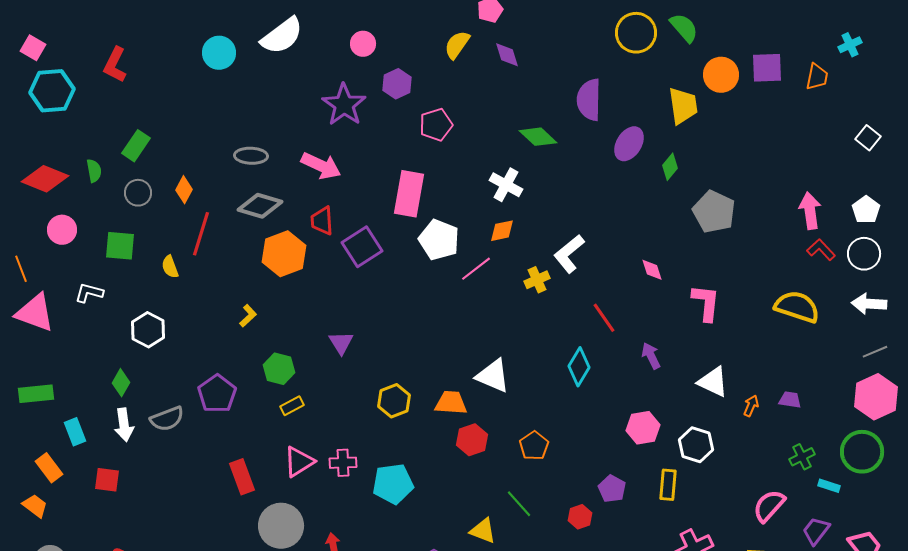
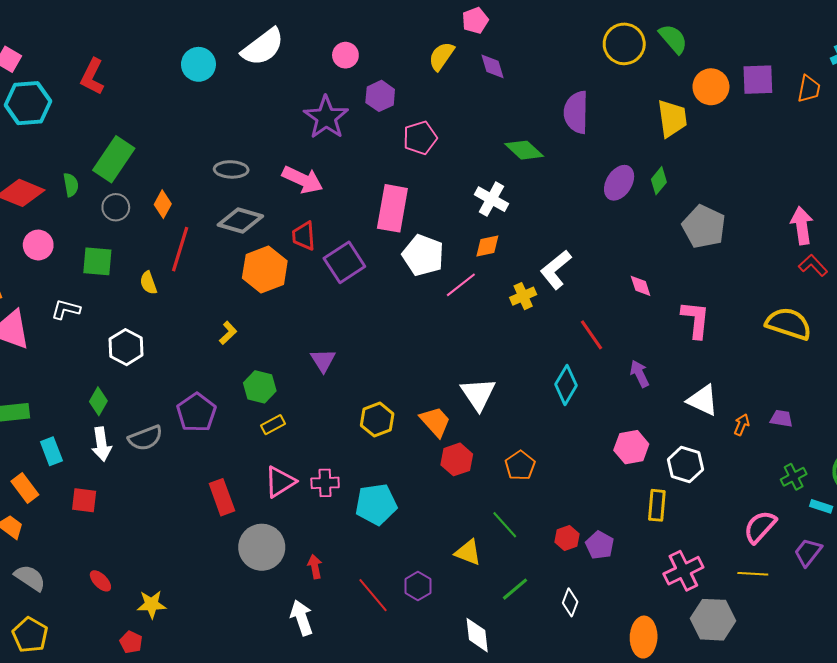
purple ellipse: (629, 144) -> (619, 183), moved
green rectangle: (136, 146) -> (114, 159), size x1.4
white triangle: (493, 376) -> (478, 394), turned 33
orange trapezoid: (451, 403) -> (435, 422), turned 44
purple pentagon: (612, 489) -> (600, 545), moved

